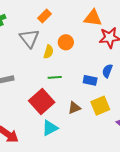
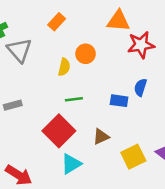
gray triangle: (29, 38) -> (19, 50), moved
yellow square: (100, 106) -> (133, 157), moved

